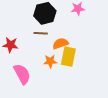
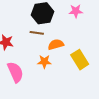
yellow rectangle: (68, 57) -> (80, 60), moved, turned -48

